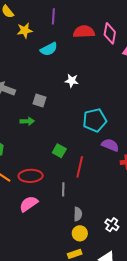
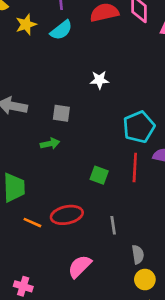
cyan semicircle: (49, 49) -> (61, 30), moved
red line: (80, 167) -> (135, 167), moved
pink semicircle: (29, 204) -> (80, 266), moved

